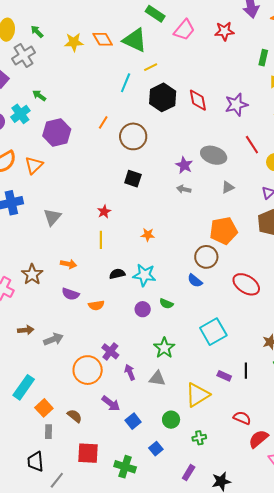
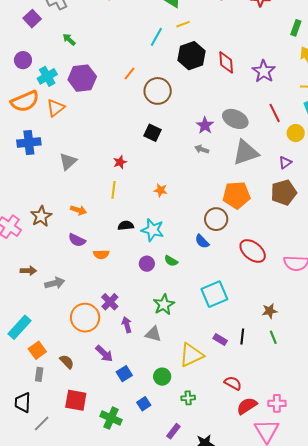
purple star: (236, 105) -> (264, 71), turned -30
cyan cross: (20, 114) -> (47, 76), moved
gray triangle: (228, 187) -> (246, 153), size x2.0

